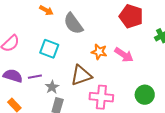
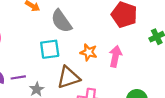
cyan square: (49, 49) -> (50, 49), moved, turned -30
pink arrow: (124, 55) -> (115, 56), turned -114

